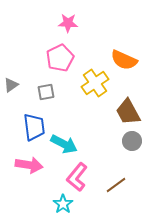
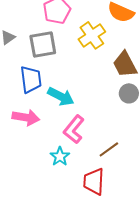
gray square: (46, 92) -> (43, 44), size x1.6
brown line: (116, 185) -> (109, 149), moved

